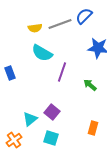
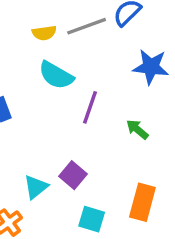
orange rectangle: (93, 128) -> (142, 202), size x1.5
cyan square: (51, 138) -> (92, 219), moved

